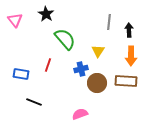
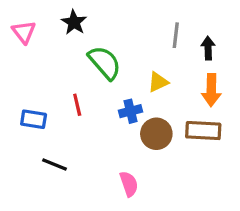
yellow triangle: (98, 51) -> (158, 82), turned 32
red line: (48, 65) -> (77, 105), turned -32
pink semicircle: (80, 114) -> (129, 184), turned 91

